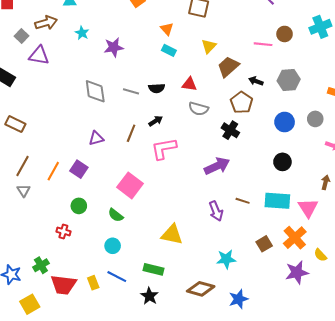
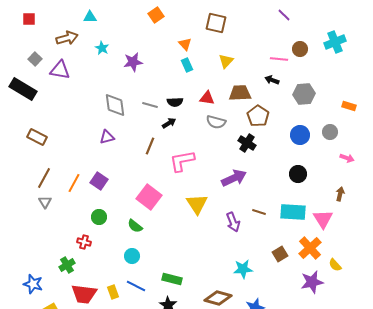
gray square: (22, 36) -> (35, 59), moved
cyan rectangle: (169, 50) -> (187, 65), turned 40
brown trapezoid: (228, 67) -> (240, 93), moved, turned 40
black arrow: (256, 81) -> (272, 80), moved
black arrow: (156, 121) -> (169, 123), moved
purple triangle: (96, 138) -> (107, 137), moved
yellow triangle: (172, 235) -> (197, 204), moved, turned 45
green cross: (41, 265) -> (67, 265), moved

